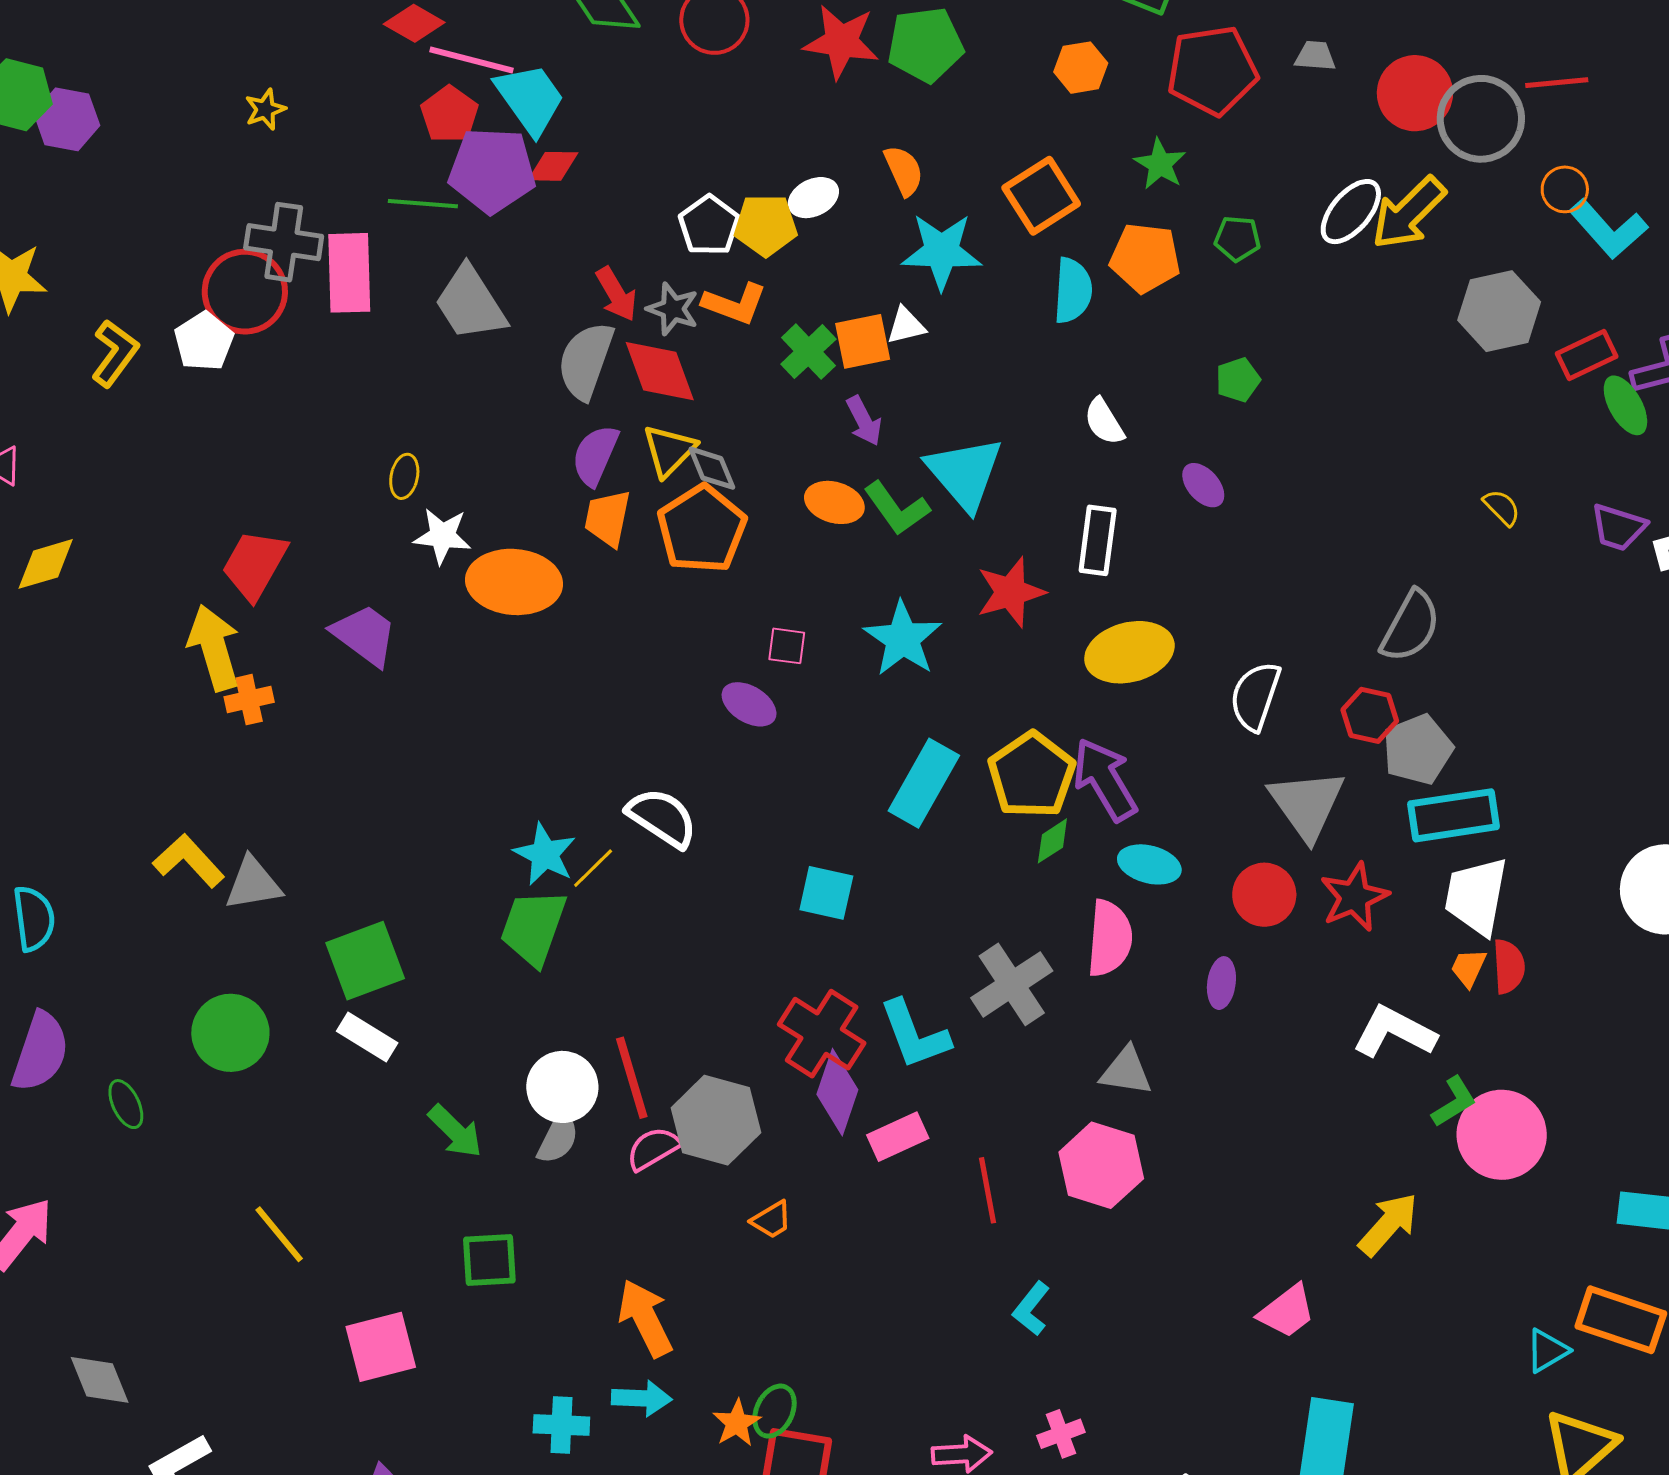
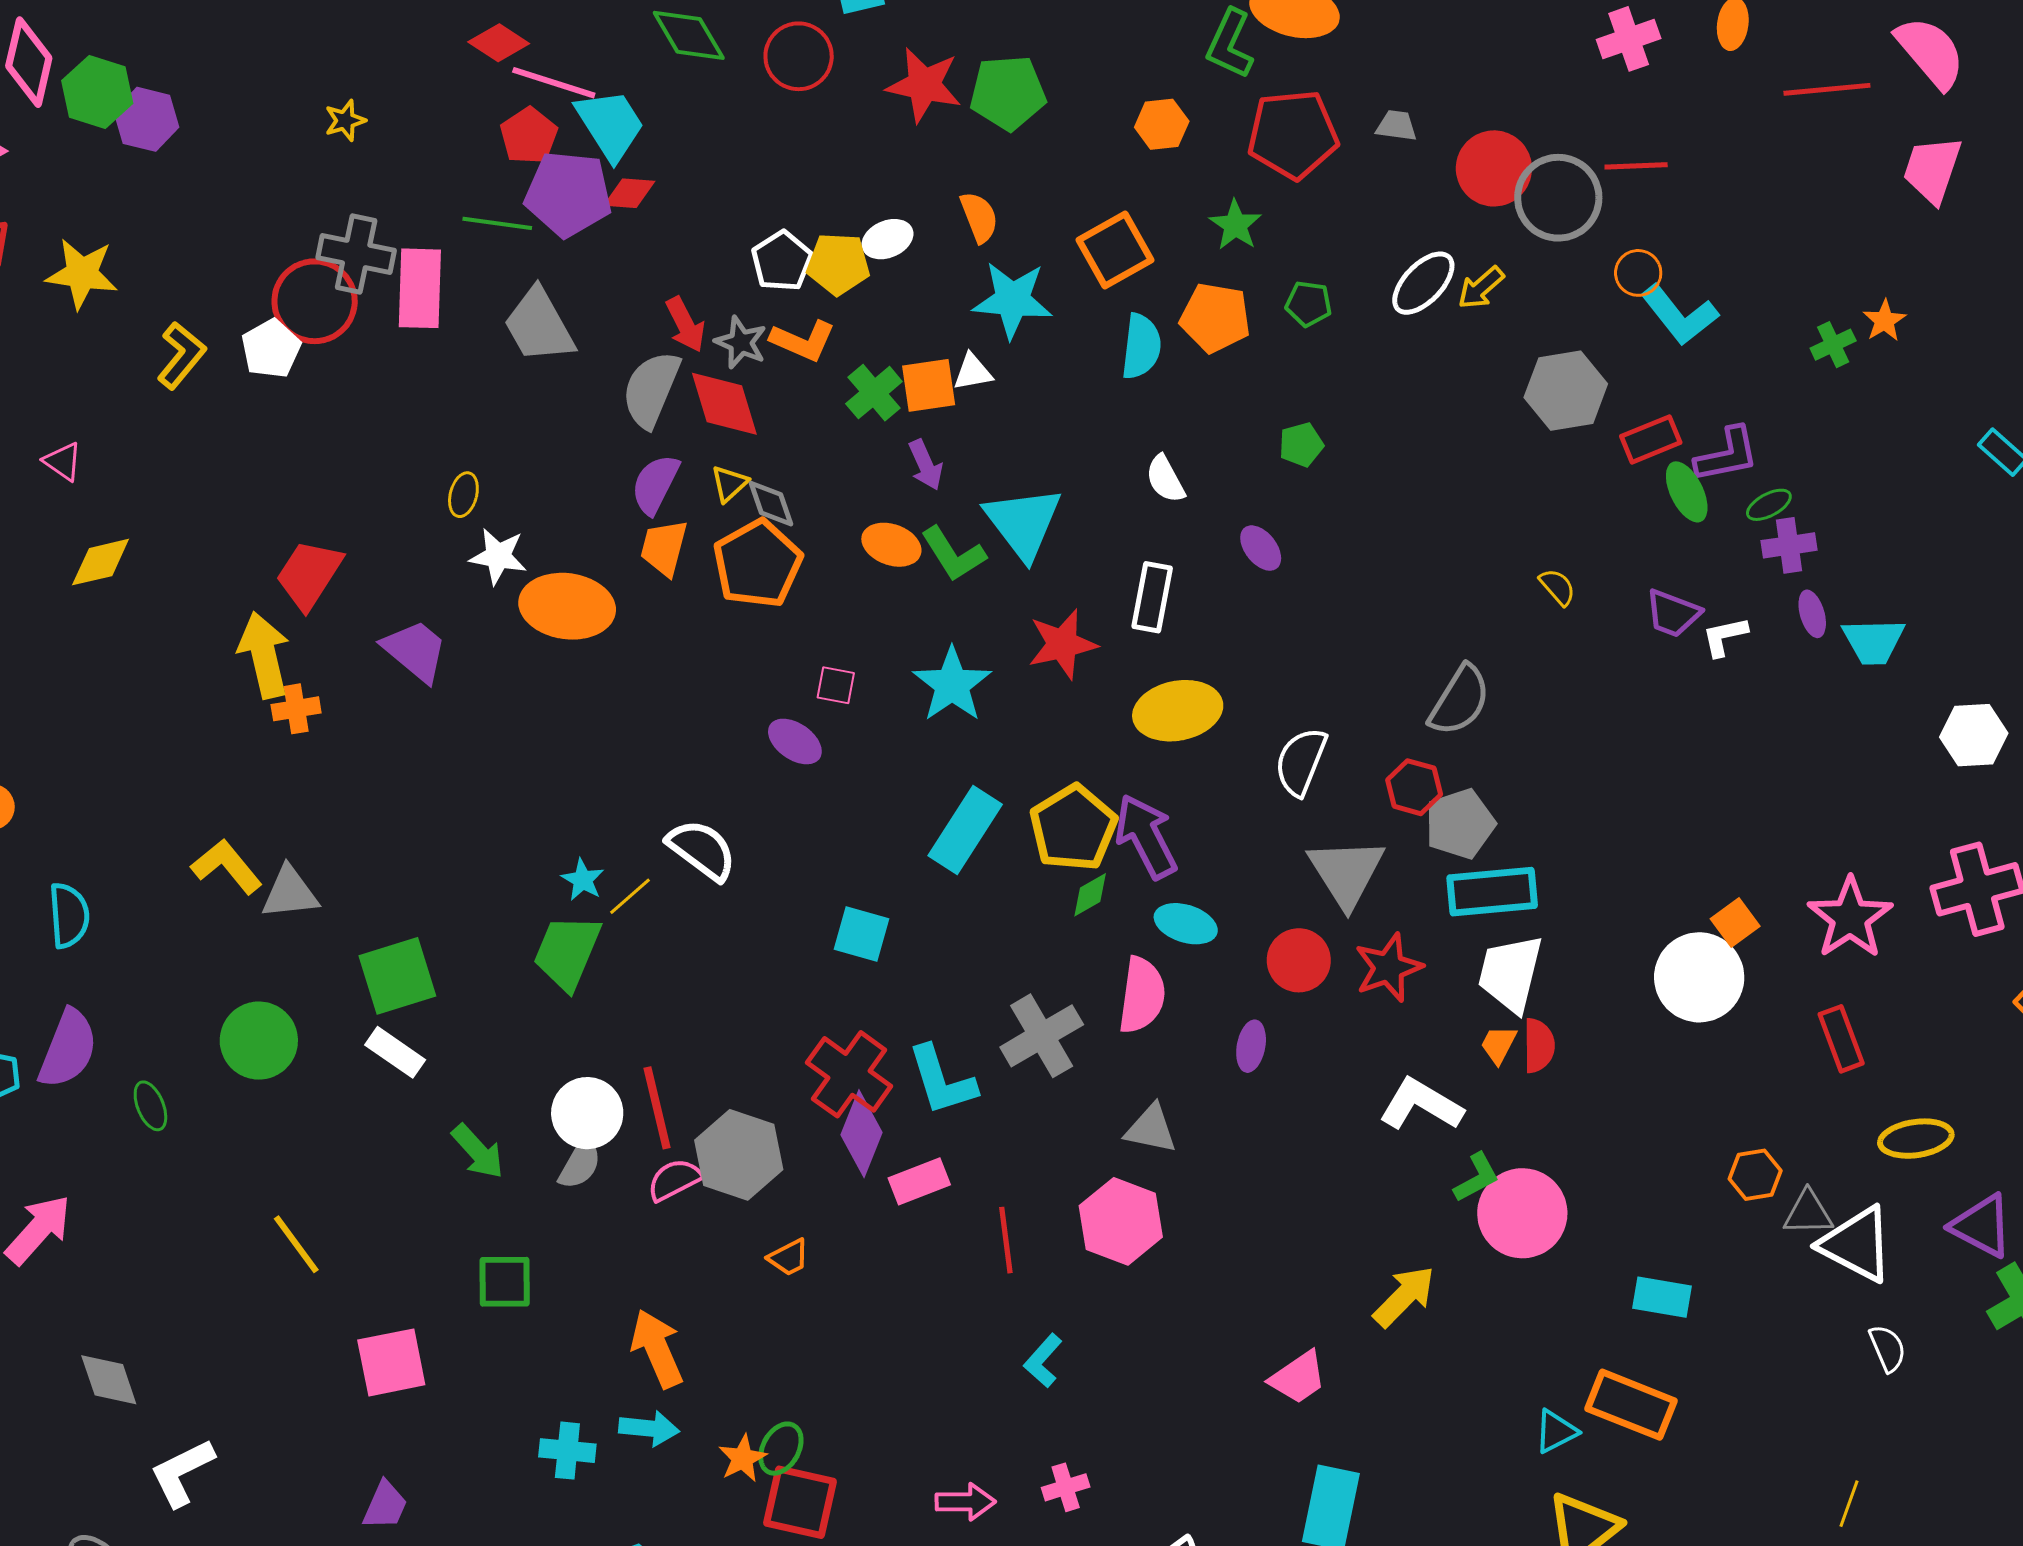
yellow arrow: (1409, 213) -> (1481, 288), size x0.6
yellow triangle: (669, 451) -> (729, 484), size x0.7
cyan star: (545, 854) -> (583, 880), size x0.7

